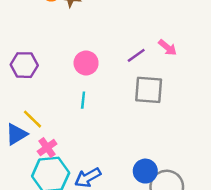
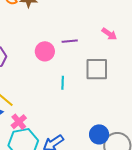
purple line: (136, 55) -> (70, 41), moved, turned 35
cyan line: (83, 100) -> (63, 83), moved

